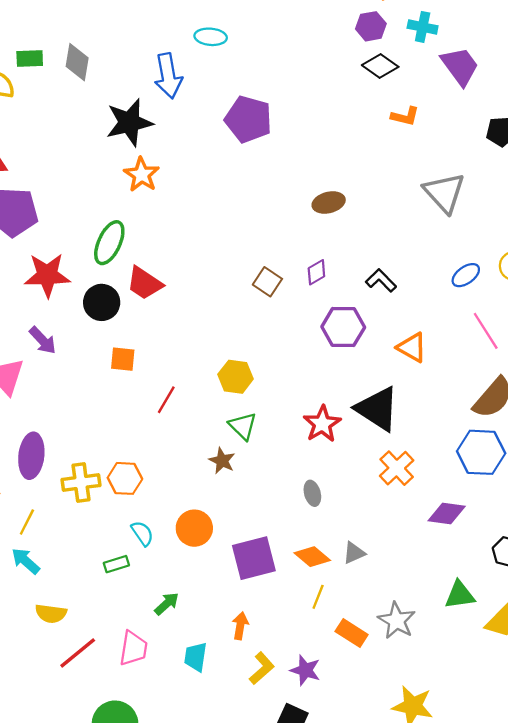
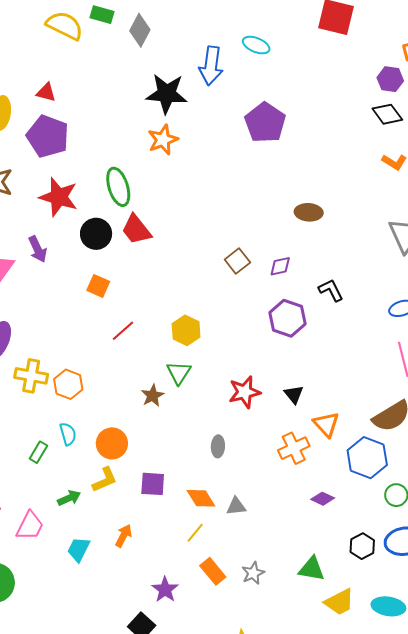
green ellipse: (109, 243) -> (118, 187), turned -60
orange triangle: (412, 347) -> (326, 424), moved
black triangle: (377, 409) -> (294, 394), size x0.5
purple diamond: (447, 514) -> (323, 499), size x0.7
purple square: (254, 558) -> (153, 484), size x0.7
green rectangle: (116, 564) -> (38, 452), turned -60
gray star: (397, 621) -> (253, 573), size x0.7
yellow L-shape: (262, 668) -> (105, 480), moved

